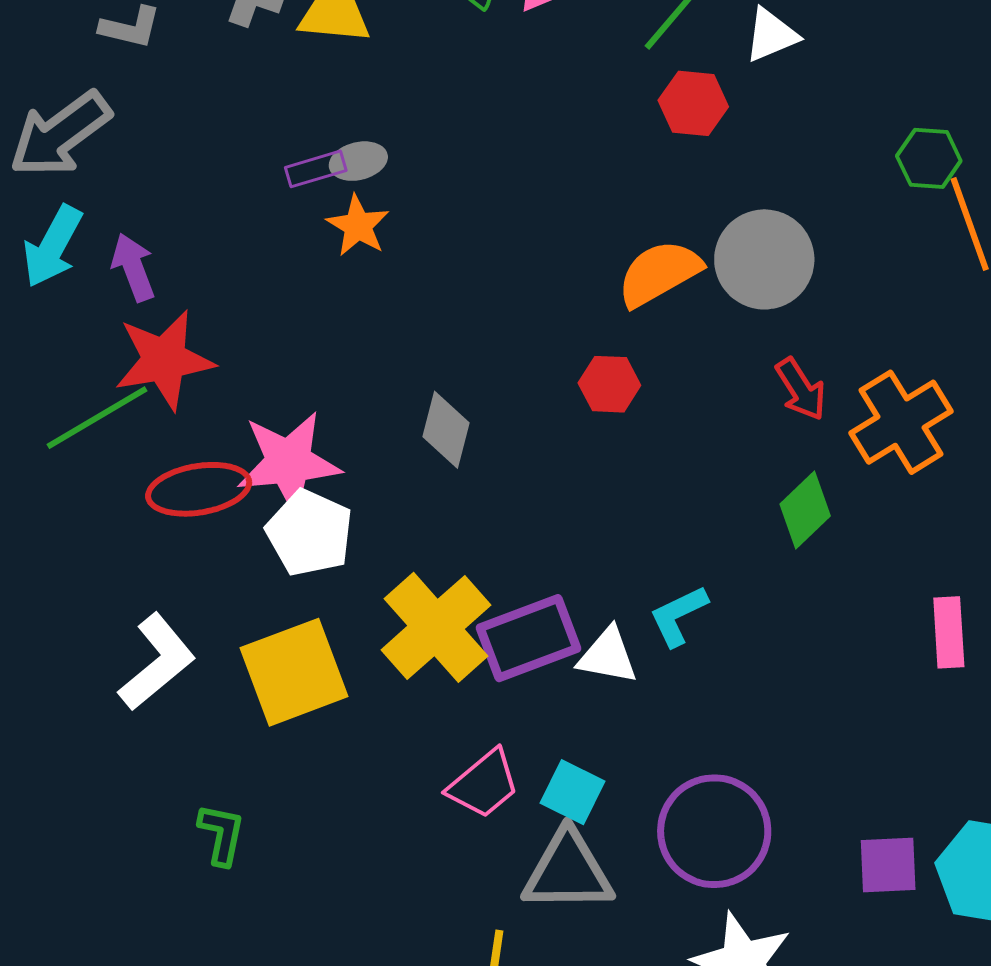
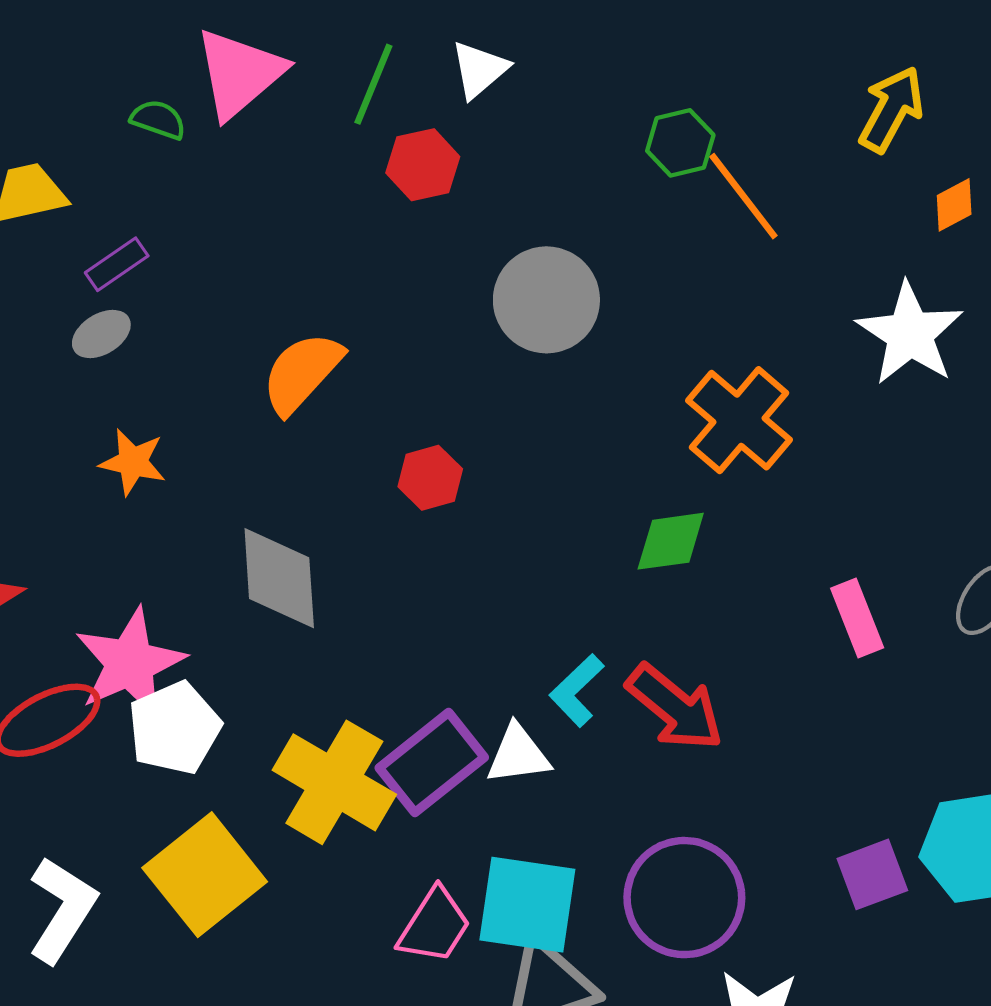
purple rectangle: (316, 169) -> (117, 264), moved
orange star: (358, 226) -> (133, 462), moved
orange semicircle: (659, 273) -> (302, 373), moved
red arrow: (801, 389) -> (675, 707), moved, size x1.5
gray diamond: (446, 430) -> (279, 578), size x1.4
green diamond: (805, 510) -> (671, 541), turned 54
white pentagon: (309, 533) -> (174, 728), turned -30
cyan square: (572, 792) -> (527, 905), size x1.6

